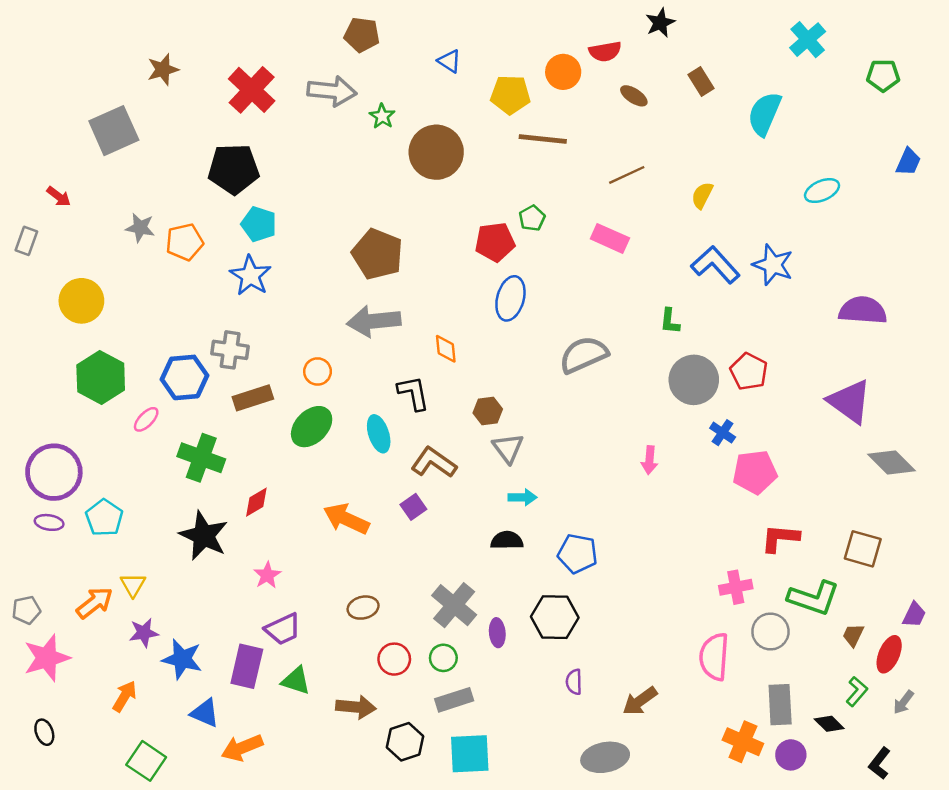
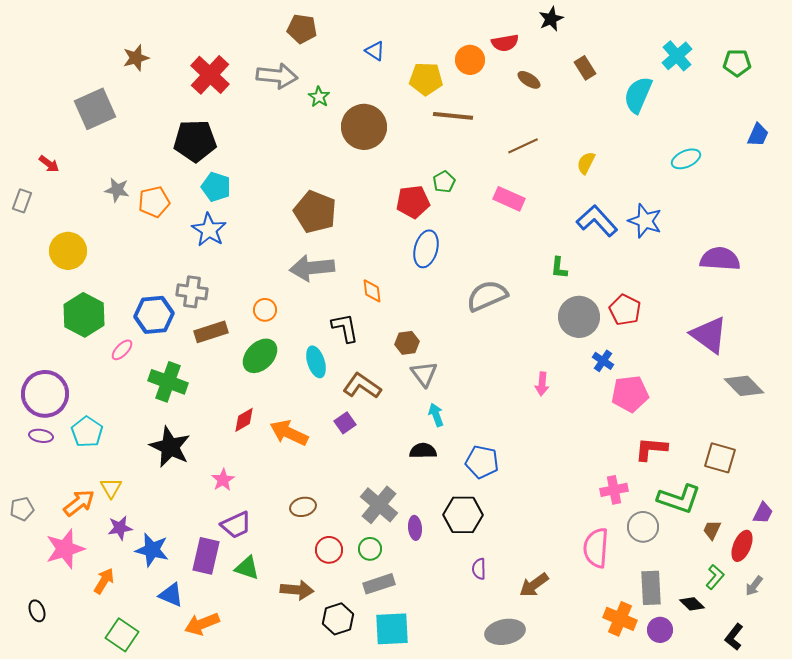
cyan cross: (808, 40) -> (677, 56), moved
cyan arrow: (522, 497) -> (436, 415), turned -110
red diamond: (256, 502) -> (244, 420), moved
pink star: (47, 658) -> (65, 549), moved

